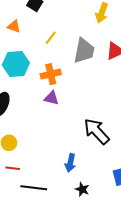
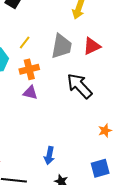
yellow line: (51, 38) -> (25, 42), moved
black arrow: (97, 131) -> (80, 86), moved

